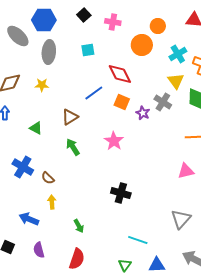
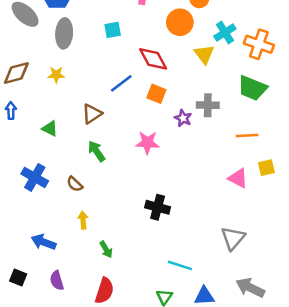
yellow triangle: (176, 81) -> (204, 54), moved
gray cross: (163, 102) -> (208, 105), moved, turned -30
purple star: (143, 113) -> (183, 118), moved
pink star: (114, 141) -> (147, 143), turned -30
pink triangle: (186, 171) -> (238, 178), turned 42
brown semicircle: (48, 178) -> (75, 184), moved
yellow arrow: (52, 202) -> (83, 220), moved

